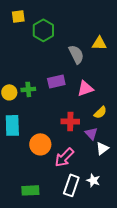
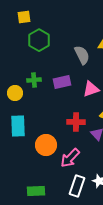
green hexagon: (43, 30) -> (39, 40), moved
green cross: (28, 89) -> (34, 80), moved

